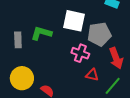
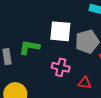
pink cross: (80, 53) -> (61, 67), moved

